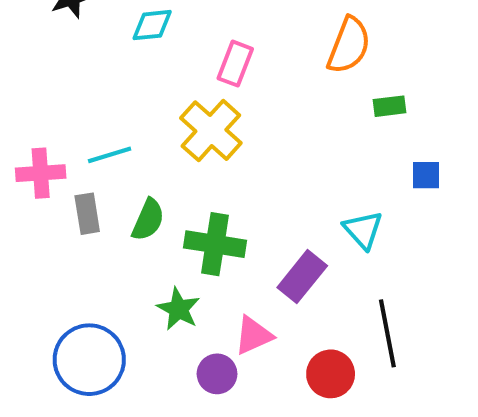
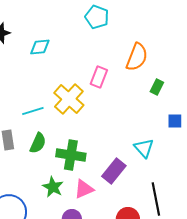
pink rectangle: (235, 64) -> (99, 77), moved
green rectangle: (389, 106) -> (157, 87), turned -56
cyan line: (110, 155) -> (33, 111), moved
pink triangle: (254, 335) -> (84, 189), moved

